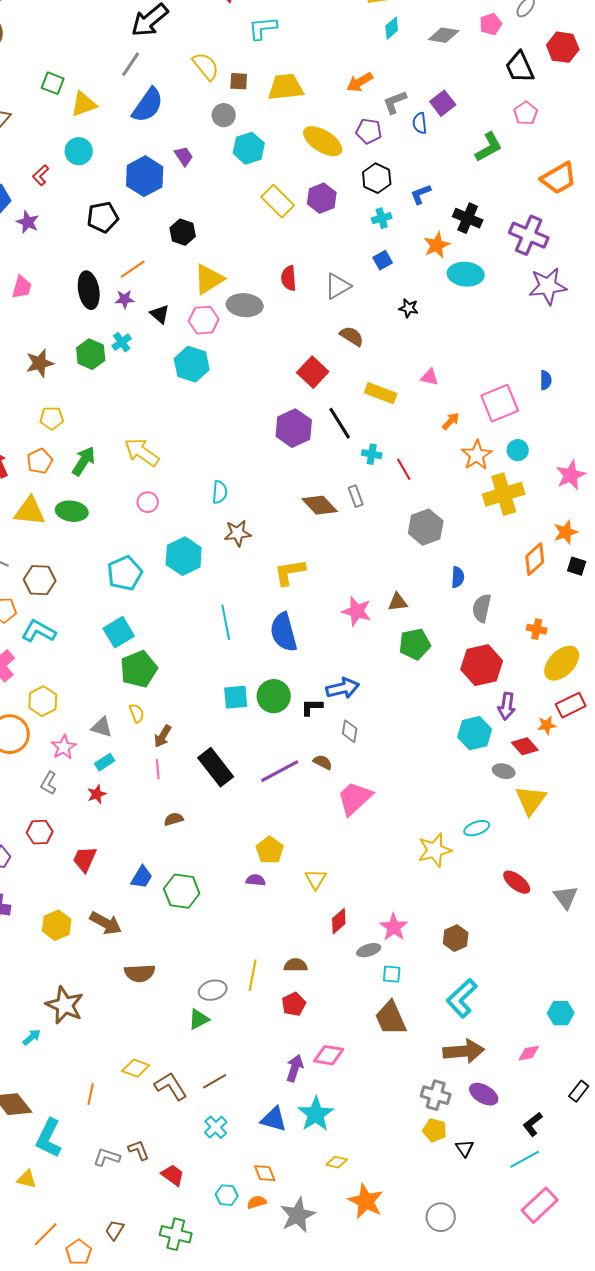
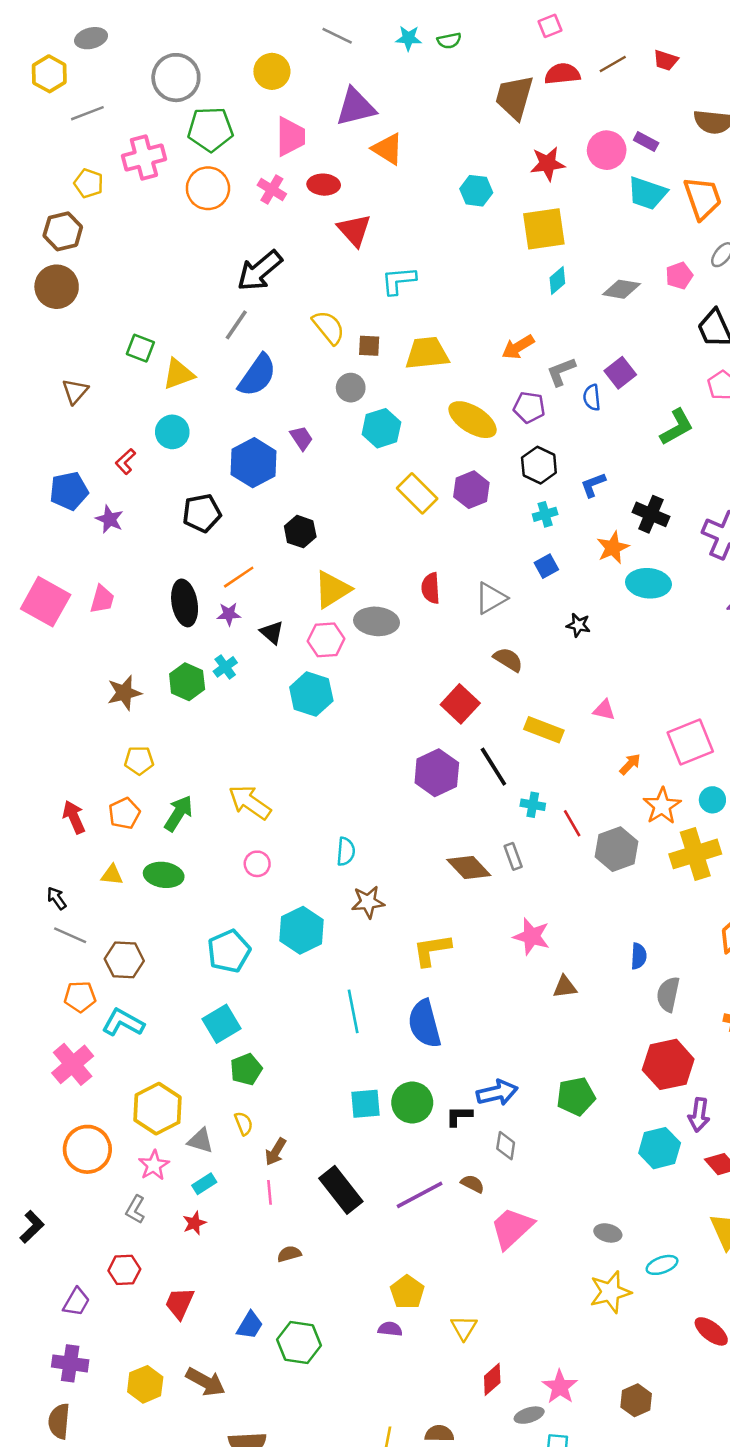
yellow triangle: (30, 511) -> (112, 875), size x0.6
gray hexagon: (426, 527) -> (616, 849), moved
pink star: (357, 611) -> (532, 936), moved
green pentagon: (415, 644) -> (576, 1096), moved
green pentagon: (139, 669) -> (246, 1069), size x0.7
yellow hexagon: (43, 701) -> (158, 1109), moved, size x1.4
gray ellipse: (504, 771) -> (608, 1233), moved

